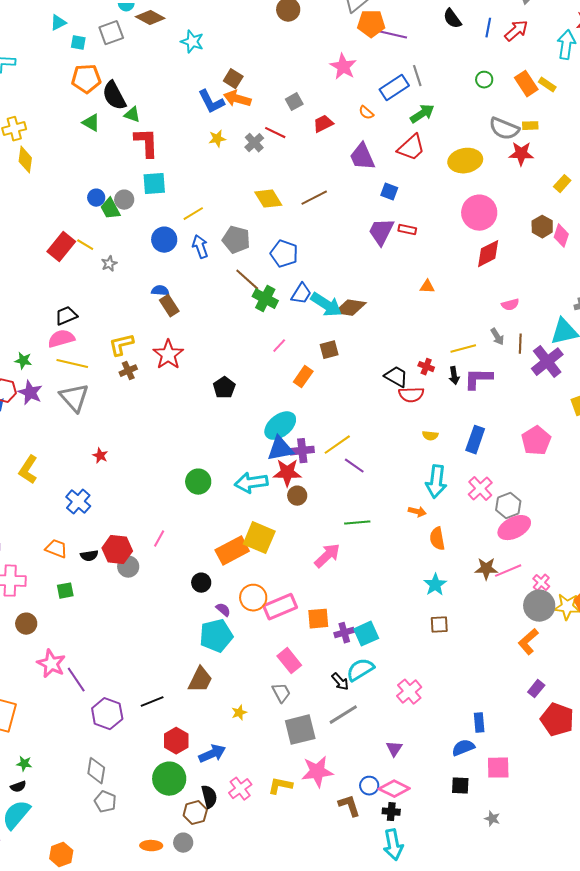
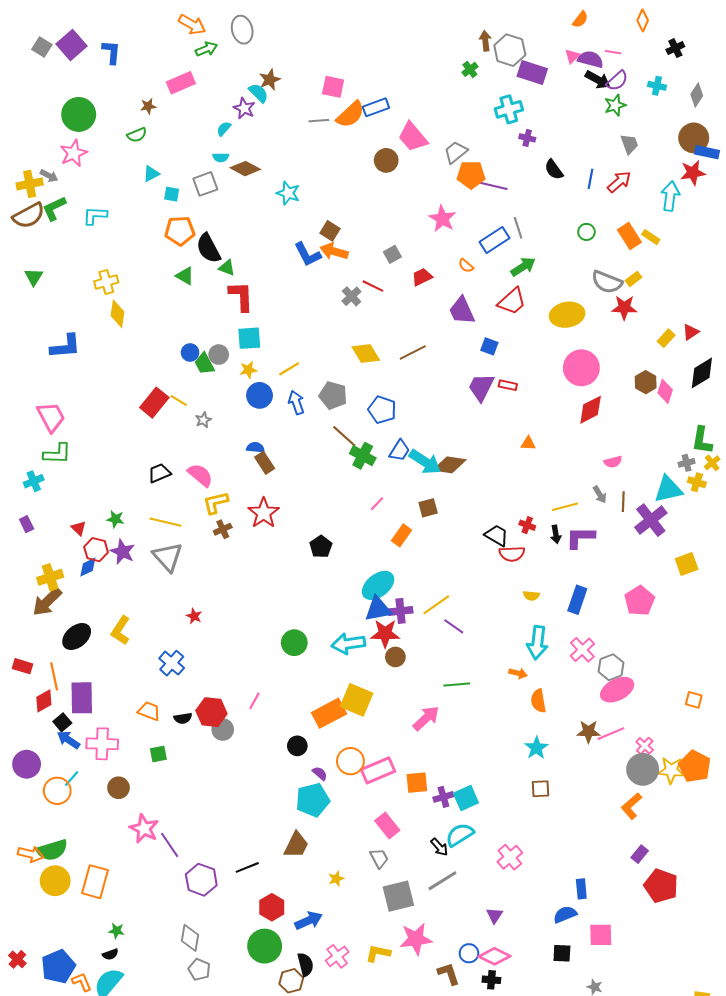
yellow rectangle: (530, 126) -> (633, 279), turned -35
yellow star: (217, 139) -> (248, 370), moved
pink semicircle: (61, 339) -> (200, 475), moved, turned 56

